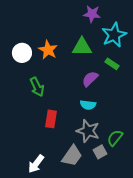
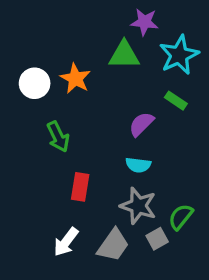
green triangle: (82, 47) -> (124, 55), moved
white arrow: (36, 164) -> (66, 242), moved

